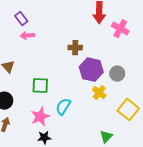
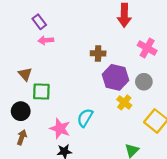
pink cross: (120, 29) -> (147, 48), moved
green square: (40, 86) -> (41, 92), moved
pink star: (40, 117) -> (60, 129), turned -30

